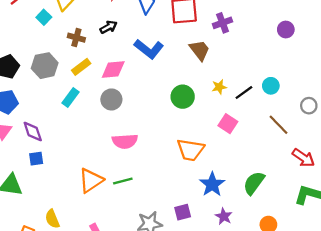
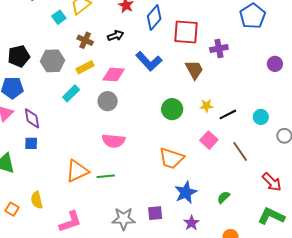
cyan circle: (271, 86) -> (261, 117), moved
brown line: (279, 125) -> (240, 151), moved
green semicircle: (254, 183) -> (224, 197), size x0.6

